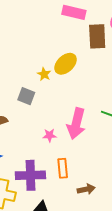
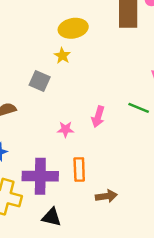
yellow ellipse: (66, 64) -> (73, 28), moved, turned 30
pink arrow: (76, 124) -> (98, 117), size x0.6

